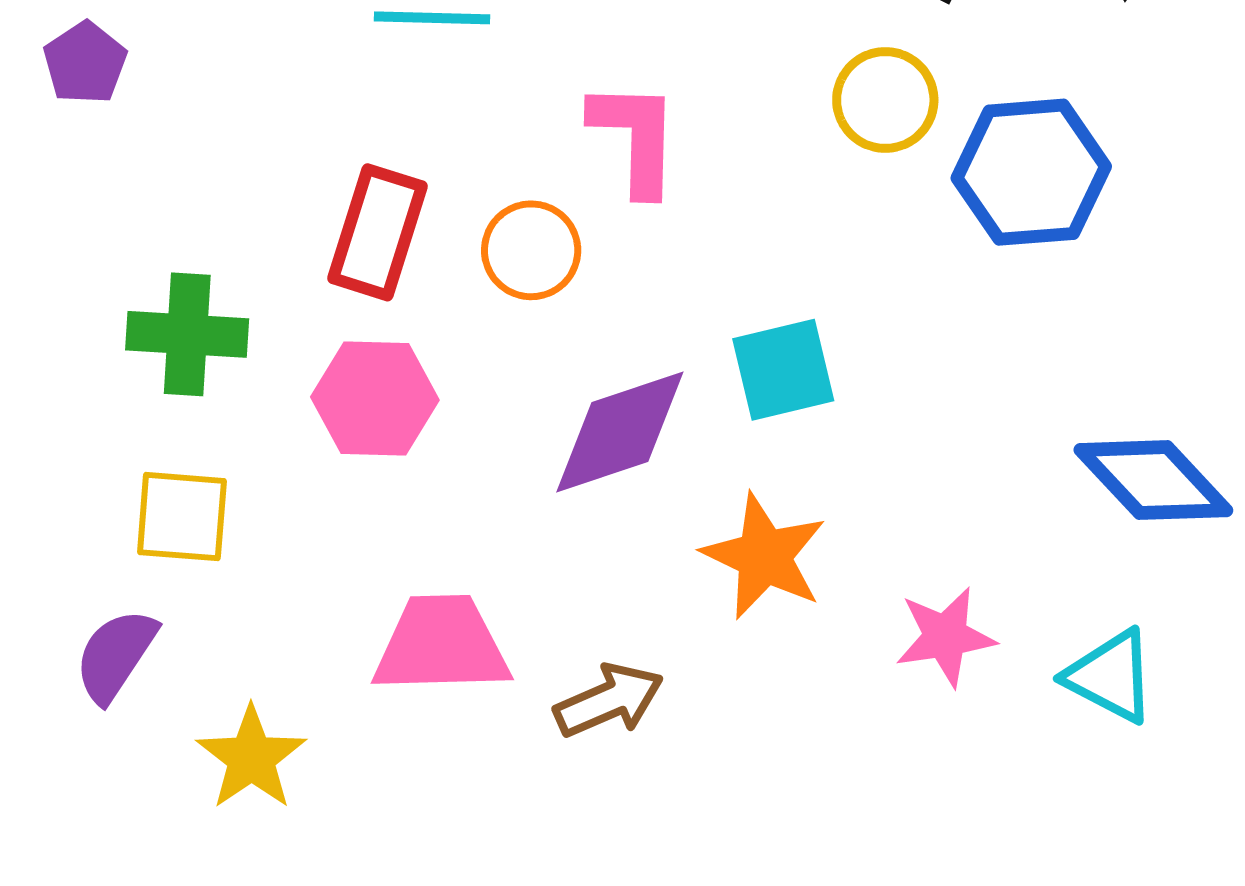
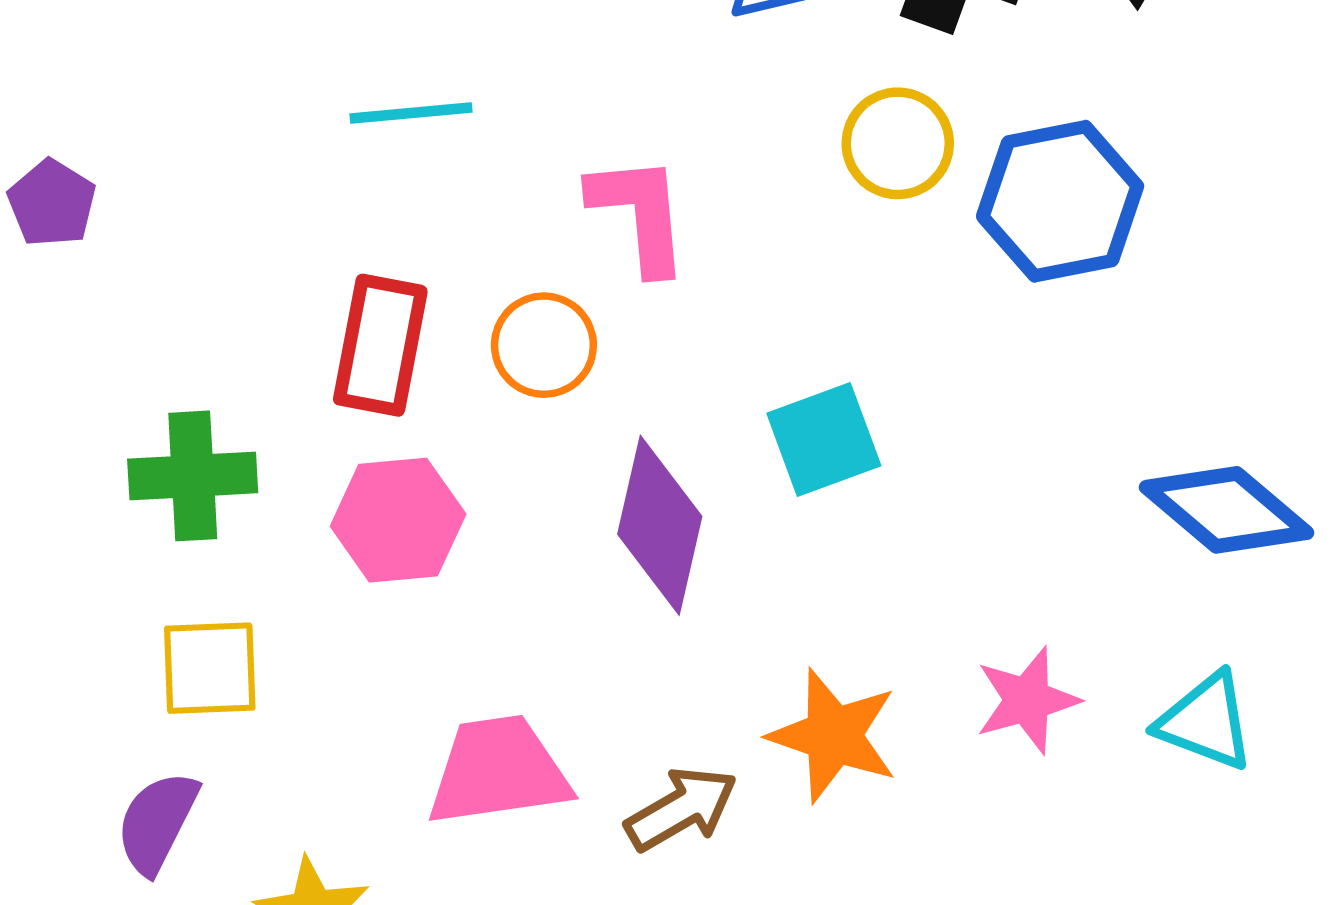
purple diamond: (620, 432) -> (660, 525), turned -52
orange star: (764, 556) -> (833, 736), moved

